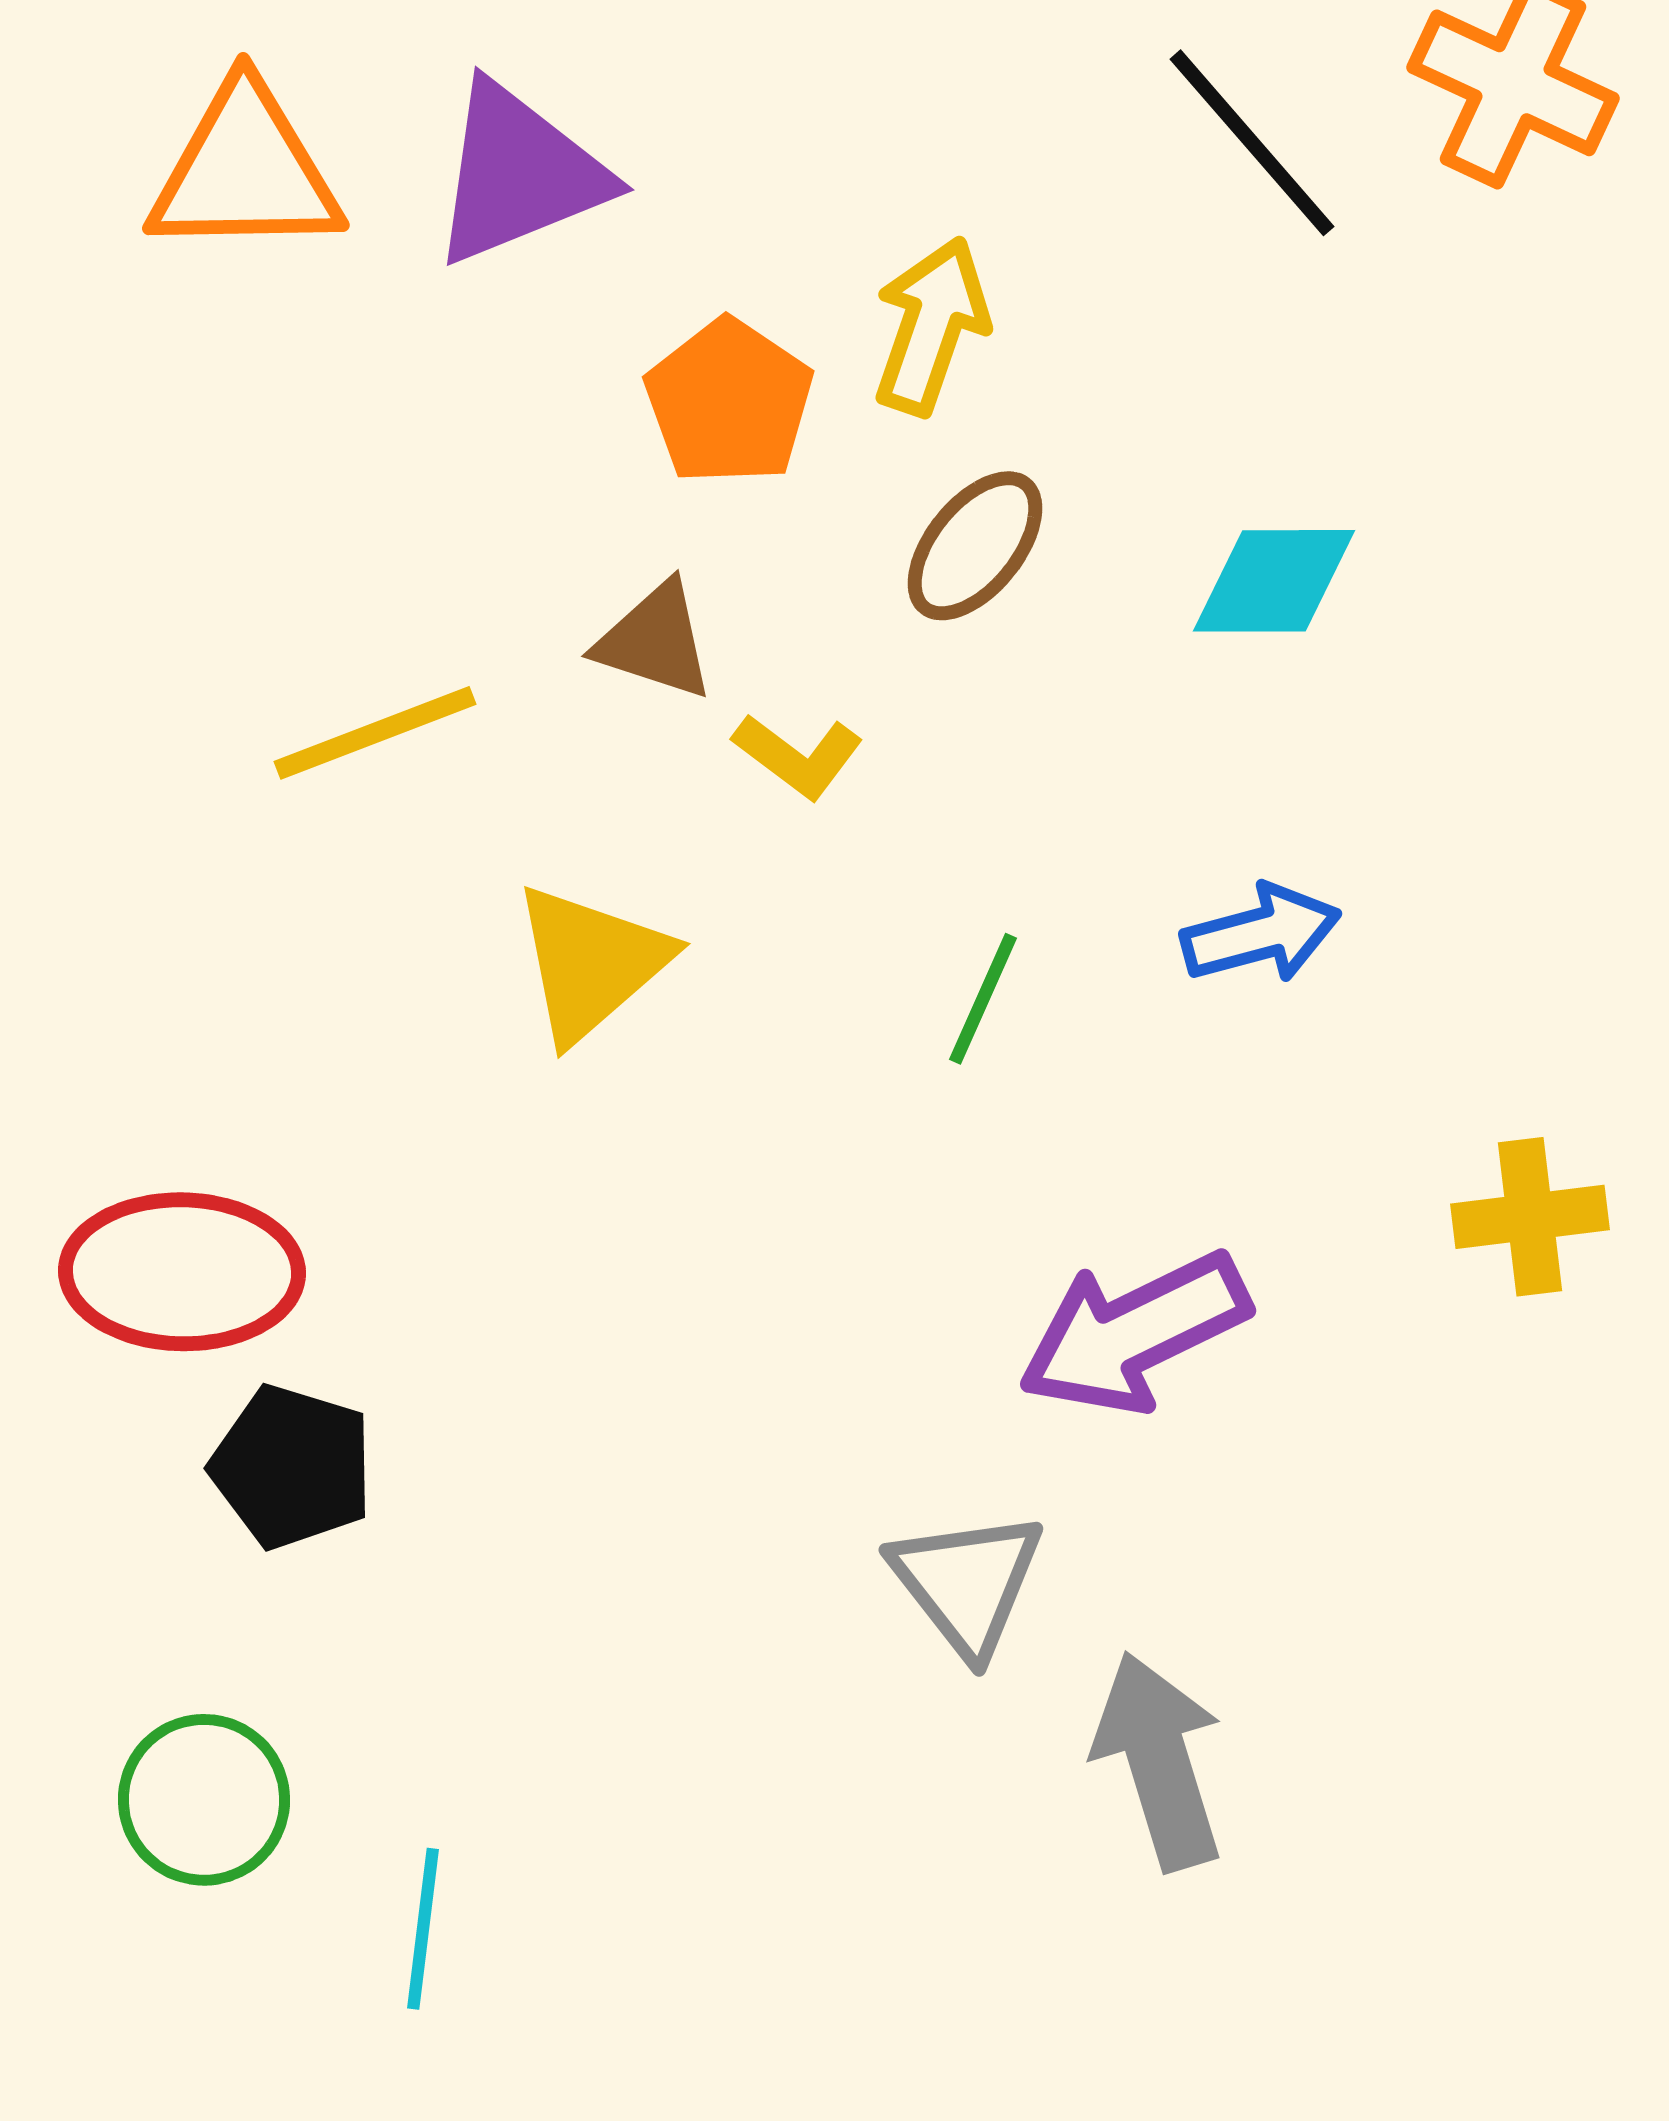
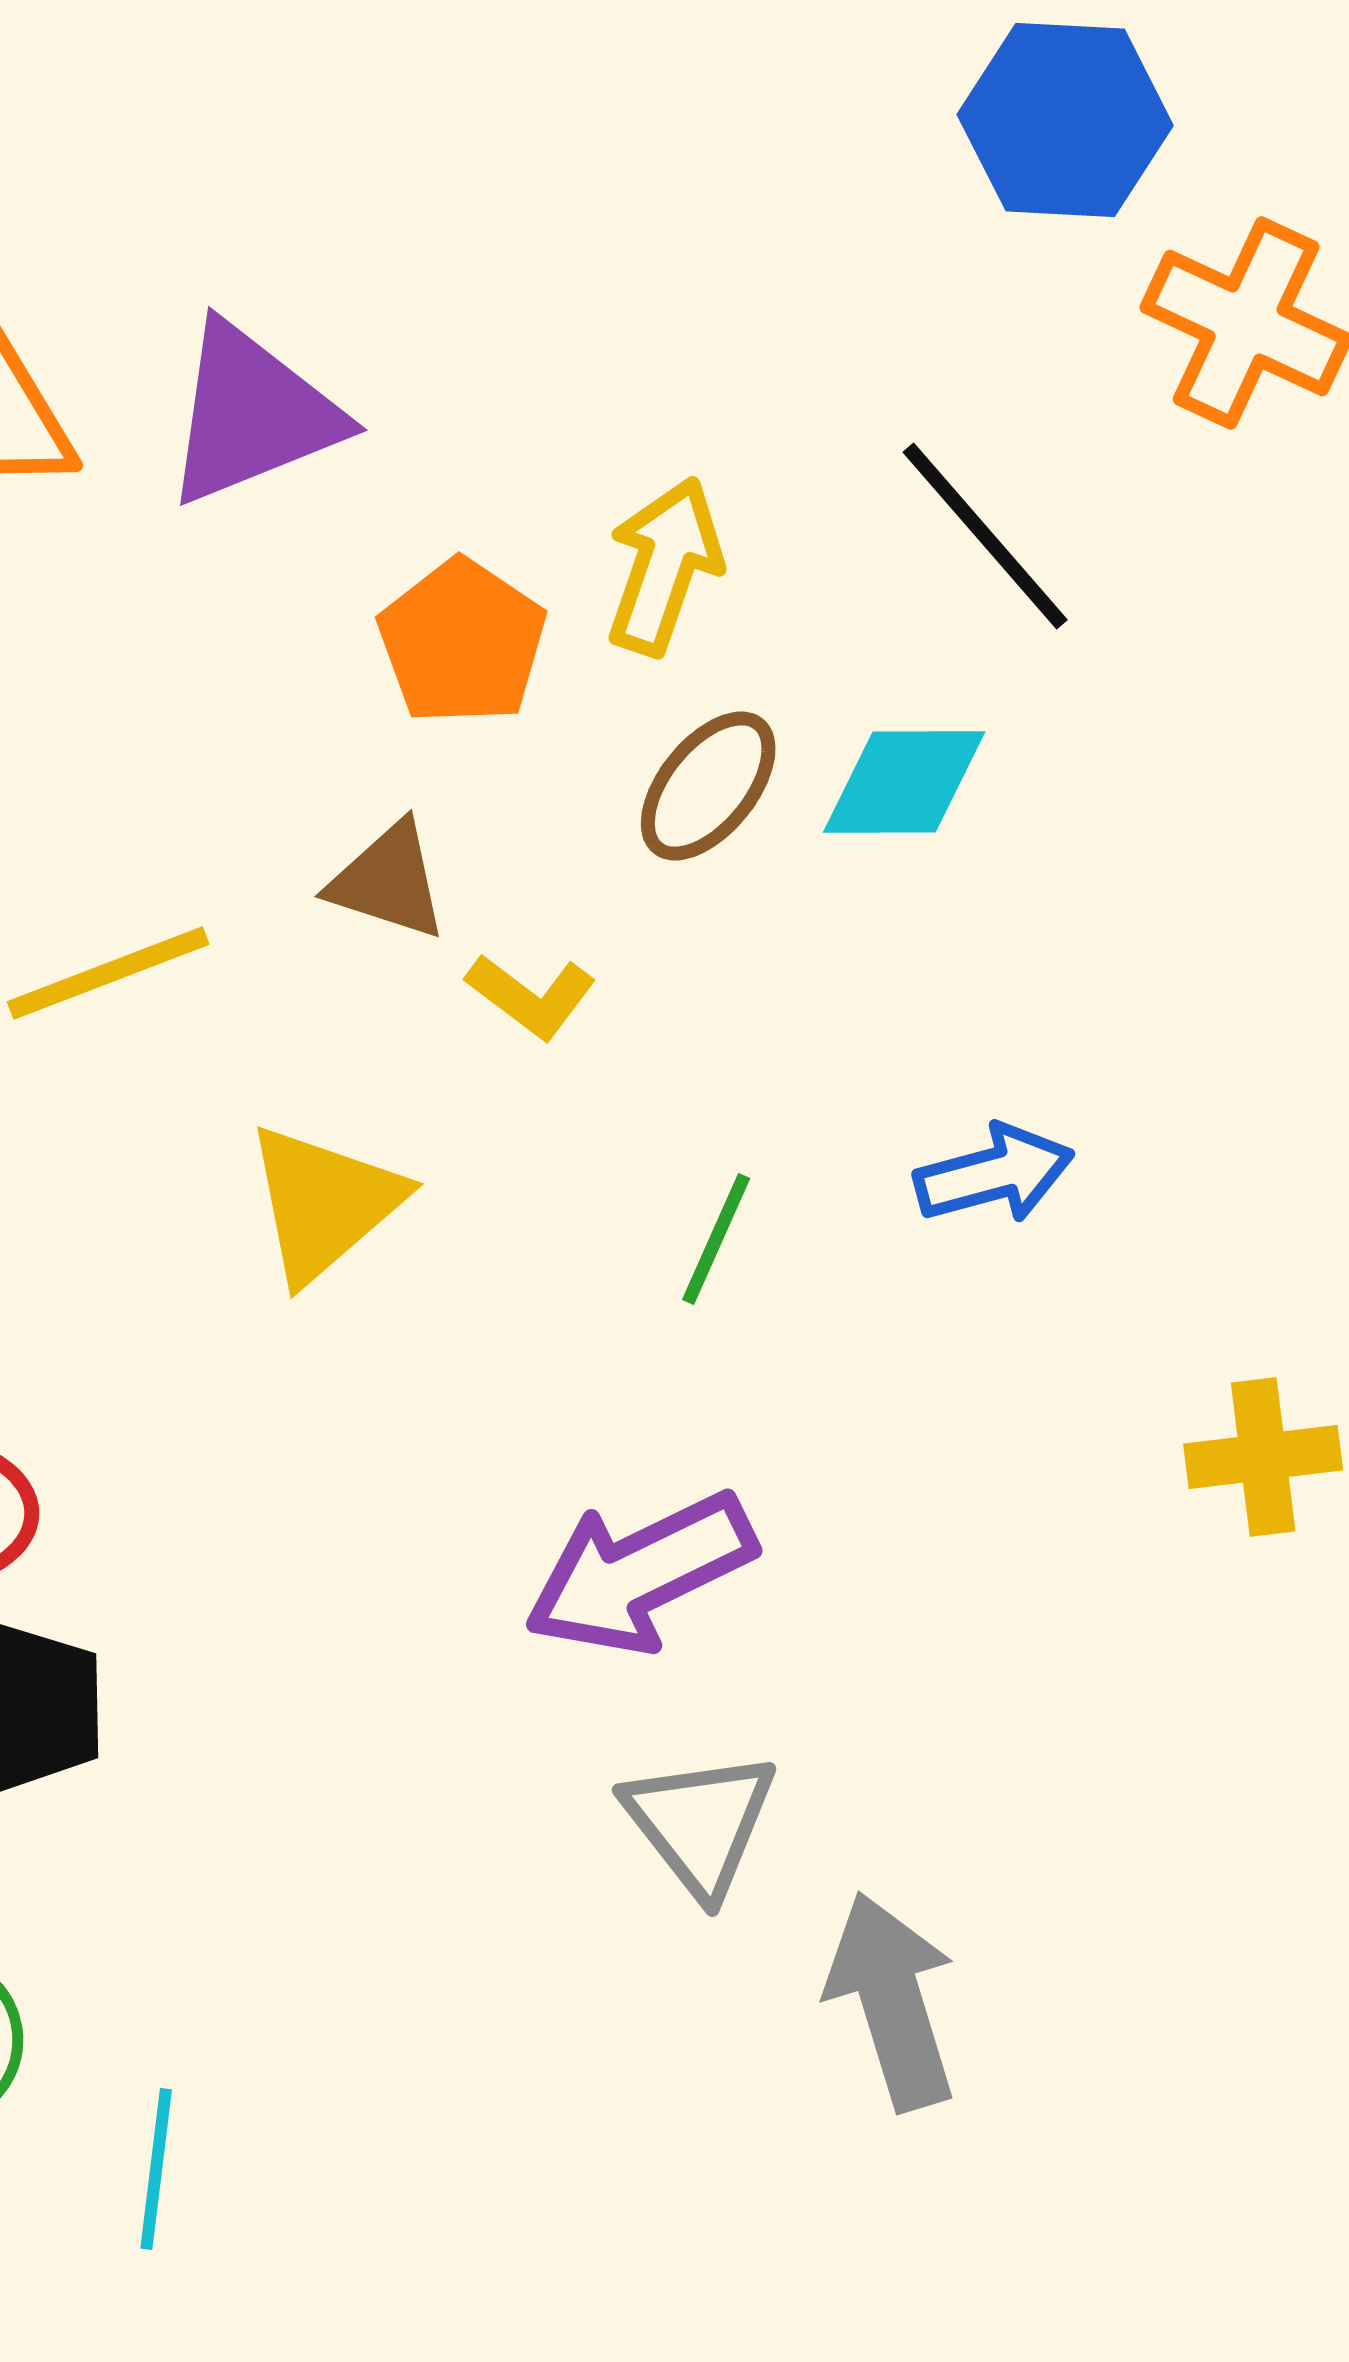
black line: (1252, 143) -> (985, 536), moved
cyan diamond: (1274, 581) -> (904, 782), moved
purple arrow: (1134, 1333) -> (640, 1573), moved

